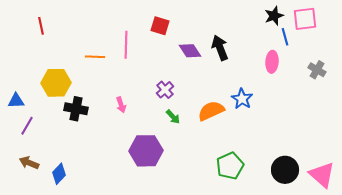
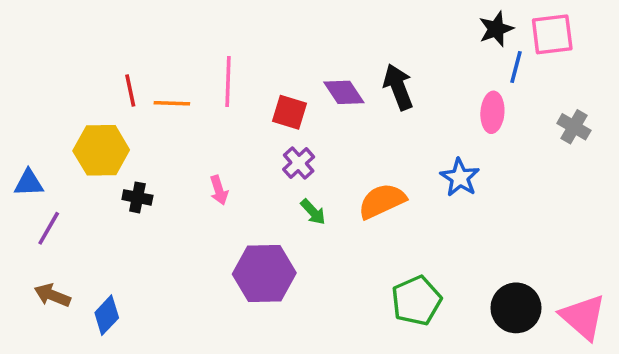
red line: (41, 26) -> (130, 91), moved
red square: (160, 26) -> (290, 112), moved
blue line: (285, 37) -> (516, 67), turned 30
blue star: (242, 99) -> (460, 178), moved
black cross: (76, 109) -> (137, 197), size x0.7

